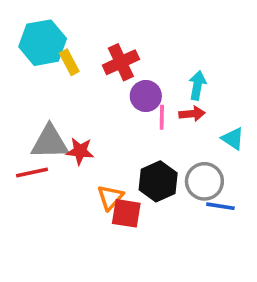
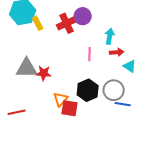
purple circle: (146, 96) -> (83, 16), moved
red arrow: (192, 114) -> (117, 52), moved
red line: (32, 172) -> (17, 112), moved

